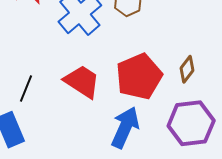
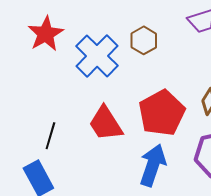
red trapezoid: (82, 82) -> (106, 123), turned -150

